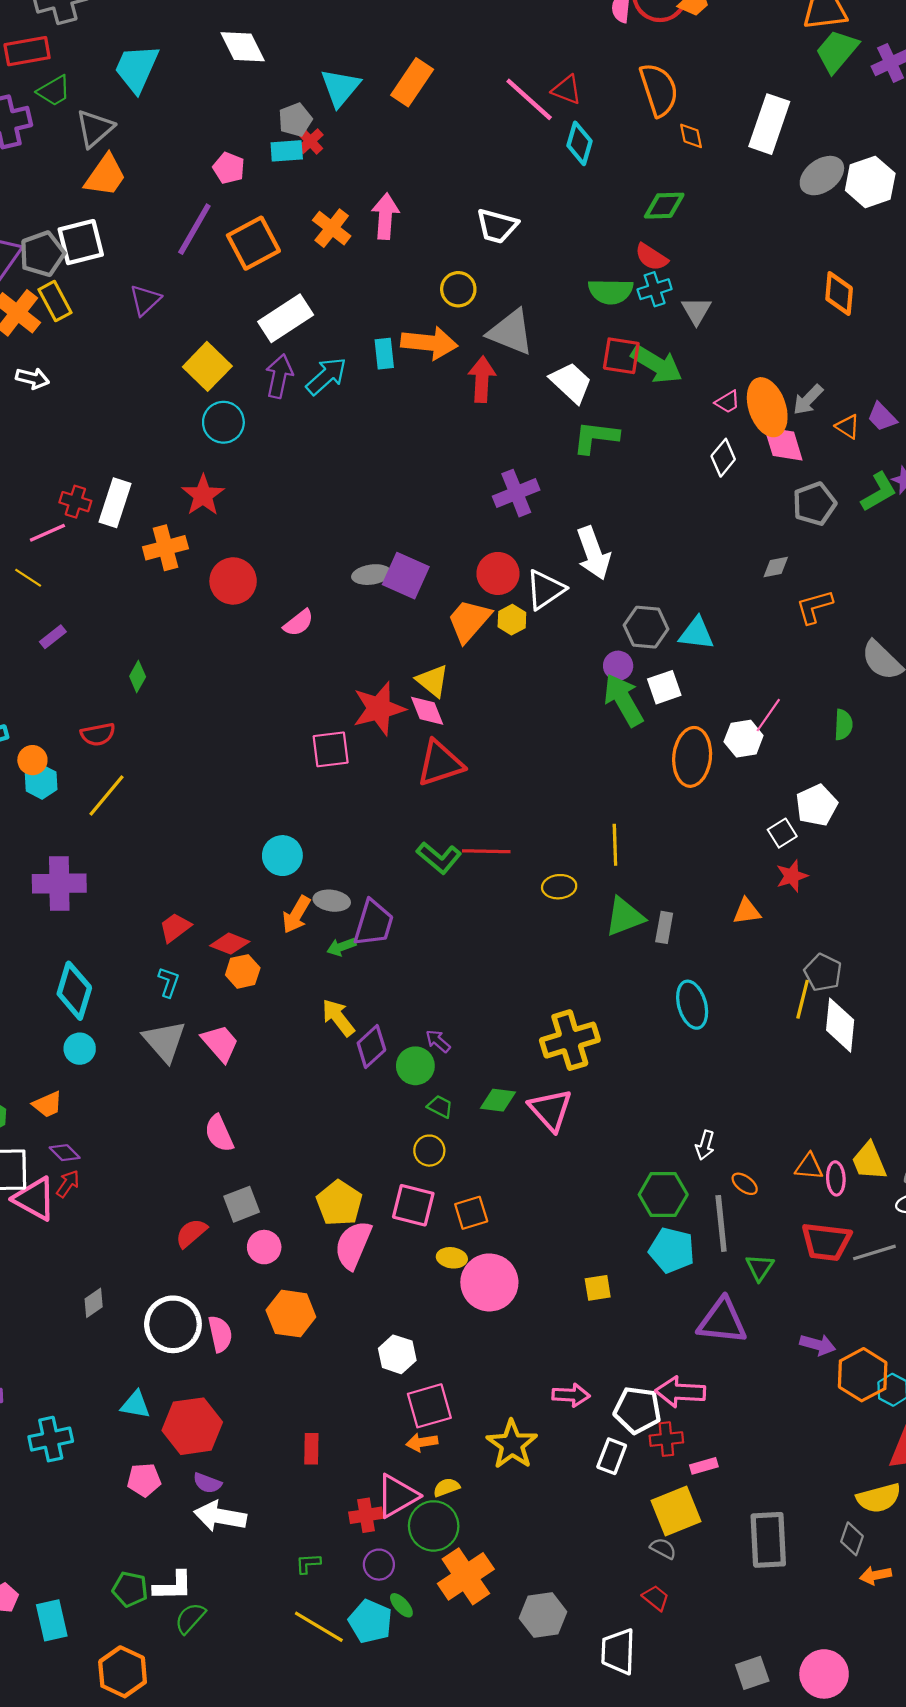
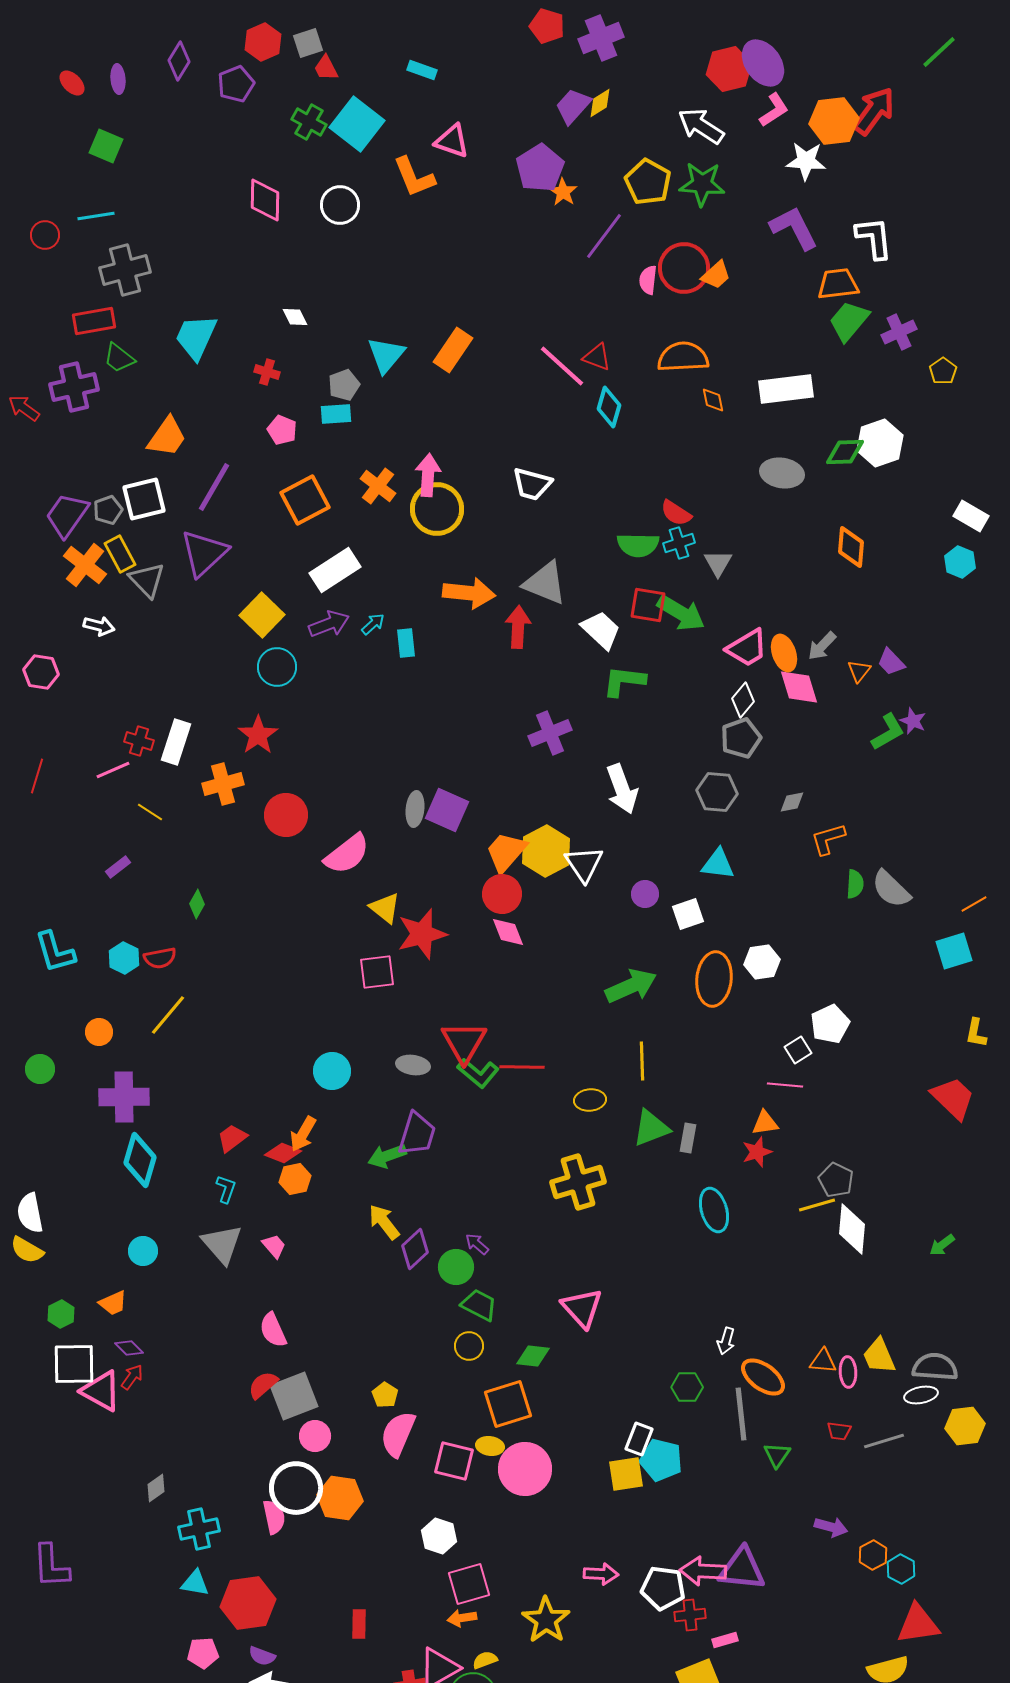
white diamond: (243, 47) -> (295, 317), size x0.6
orange semicircle: (659, 90) -> (683, 357), turned -75
green trapezoid: (54, 91) -> (119, 358), turned 68
white rectangle: (769, 124) -> (786, 389), turned 64
gray triangle: (95, 128) -> (147, 580), moved, turned -33
red cross: (310, 141) -> (267, 372), moved, turned -30
gray ellipse: (822, 176) -> (782, 473), moved, turned 45
green diamond: (664, 206) -> (845, 452), moved
purple line: (194, 229) -> (214, 487), moved
gray pentagon: (42, 254) -> (108, 510), size x0.7
yellow circle: (458, 289) -> (437, 509), moved, size x1.6
purple triangle: (145, 300) -> (204, 553), size x1.6
cyan rectangle: (384, 354) -> (406, 643), moved
purple arrow: (279, 376) -> (329, 624), turned 57
cyan arrow: (326, 376) -> (373, 624), size x0.6
pink trapezoid: (728, 402) -> (747, 648), size x1.8
orange ellipse: (767, 407) -> (784, 653), size x0.7
orange triangle: (848, 427) -> (859, 671), turned 35
gray pentagon: (814, 504) -> (741, 738), moved
red circle: (498, 573) -> (502, 894), moved
gray ellipse: (371, 575) -> (415, 809), turned -76
yellow line: (28, 578) -> (150, 812), moved
white triangle: (545, 590) -> (584, 864), moved, turned -30
yellow hexagon: (512, 620) -> (546, 851), size x1.8
pink semicircle: (298, 623) -> (347, 854), size x1.6
gray hexagon: (646, 627) -> (717, 792), moved
yellow triangle: (433, 681) -> (385, 908), moved
green arrow: (623, 700) -> (631, 986), moved, turned 96
pink diamond: (427, 711) -> (508, 932), moved
pink line: (768, 715) -> (785, 1085), moved, turned 60
green semicircle: (843, 725) -> (855, 884), moved
orange circle: (32, 760) -> (99, 1032), moved
red triangle: (440, 763) -> (464, 1042), moved, turned -42
cyan hexagon: (41, 782) -> (124, 958), moved
red star: (792, 876) -> (757, 1152), moved
gray ellipse: (332, 901) -> (413, 1065), moved
orange arrow: (296, 915) -> (303, 1134), moved
green arrow: (341, 947) -> (387, 1156), size x1.4
cyan diamond: (74, 991) -> (140, 1160), moved
yellow line: (803, 999) -> (817, 1205), turned 60
yellow cross: (570, 1040) -> (578, 1182), moved
pink trapezoid: (220, 1043) -> (274, 1246), size x0.7
green diamond: (498, 1100) -> (533, 1356), moved
green trapezoid: (440, 1107) -> (479, 1305), size x1.5
orange ellipse: (745, 1184) -> (763, 1377), size x1.8
green hexagon: (663, 1195) -> (687, 1387), size x0.7
yellow pentagon: (339, 1203) -> (385, 1395), size x0.6
gray square: (242, 1204) -> (294, 1396), size x1.4
pink square: (413, 1205) -> (454, 1461), moved
orange square: (471, 1213) -> (508, 1404), size x1.5
red semicircle: (191, 1233) -> (263, 1385), moved
red trapezoid: (826, 1242) -> (839, 1431), size x0.5
cyan pentagon: (672, 1250) -> (661, 1460), moved
yellow square: (598, 1288) -> (626, 1474), size x1.4
purple triangle: (722, 1321) -> (742, 1569), moved
white circle: (173, 1324) -> (296, 1488), moved
orange hexagon: (863, 1375) -> (873, 1555), size x0.6
cyan cross: (51, 1439) -> (199, 1529), moved
white rectangle: (612, 1456) -> (639, 1439), moved

